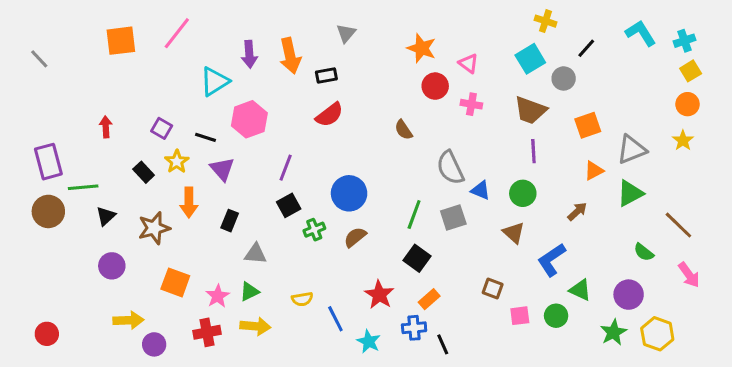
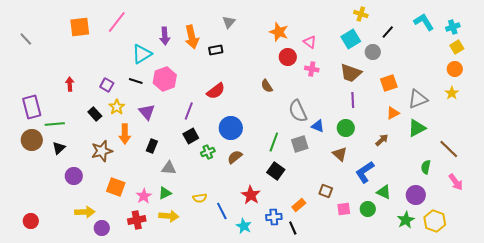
red semicircle: (329, 115) -> (216, 91), moved
black line: (206, 137) -> (136, 81), moved
black triangle: (106, 216) -> (59, 148), moved
green semicircle: (644, 252) -> (426, 167), turned 64
orange rectangle: (429, 299) -> (299, 205), moved

